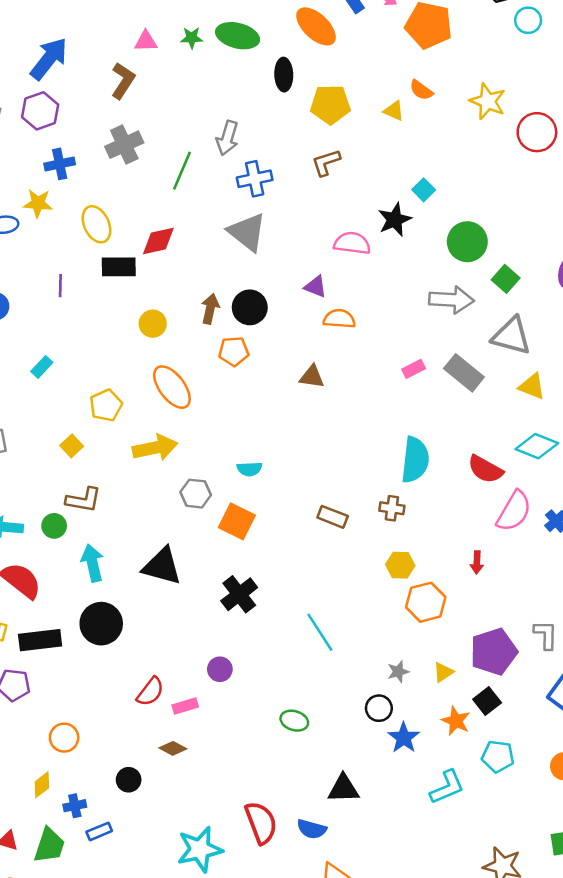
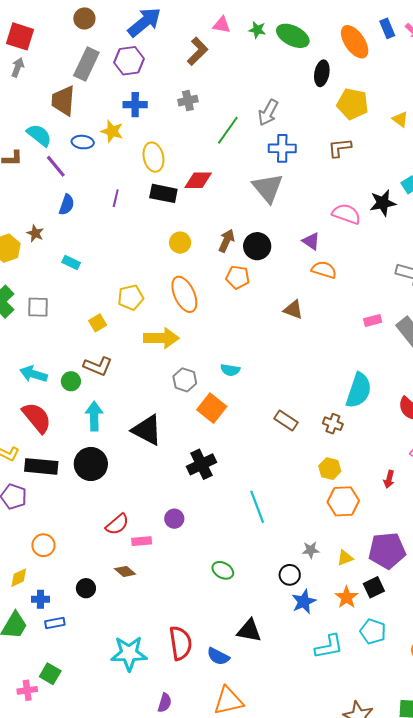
gray cross: (124, 145) -> (188, 101), size x0.7
cyan rectangle: (42, 367) -> (71, 263), moved, turned 60

